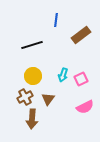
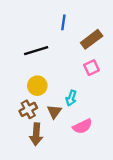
cyan arrow: (63, 75) -> (71, 98), moved
pink square: (81, 79) -> (92, 68), moved
pink semicircle: (85, 107) -> (82, 126), moved

